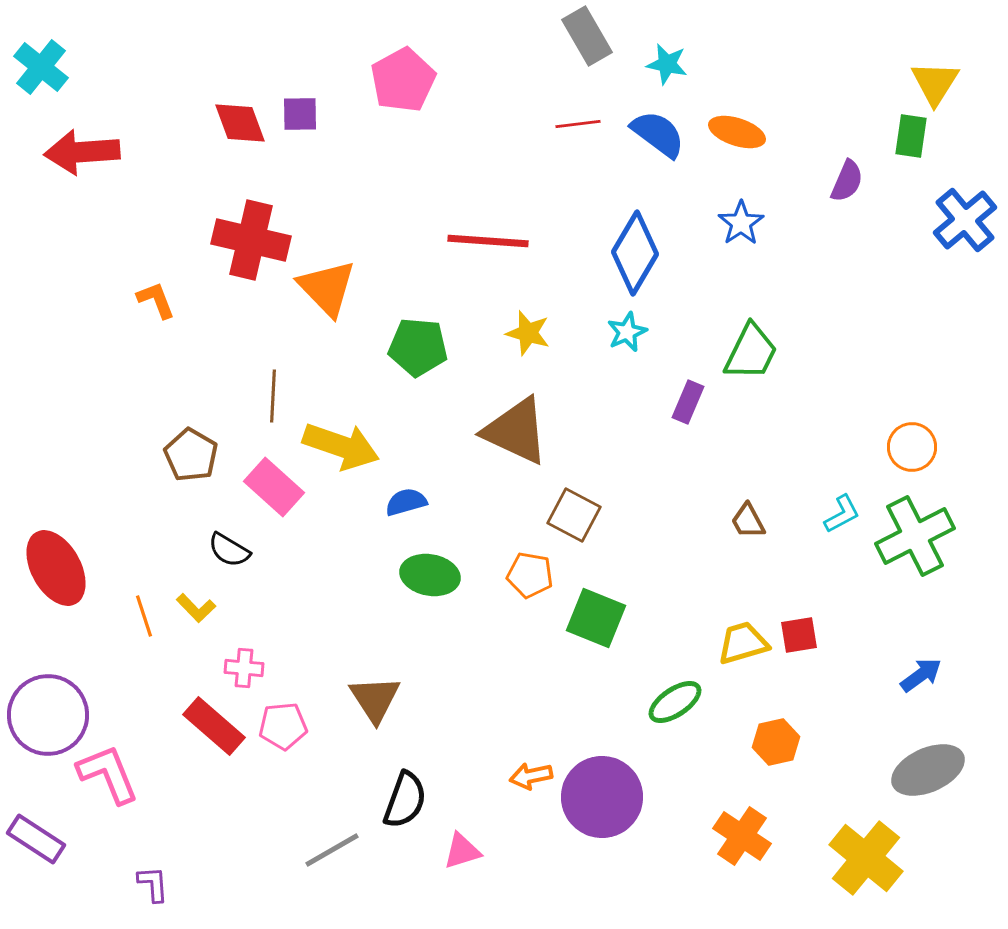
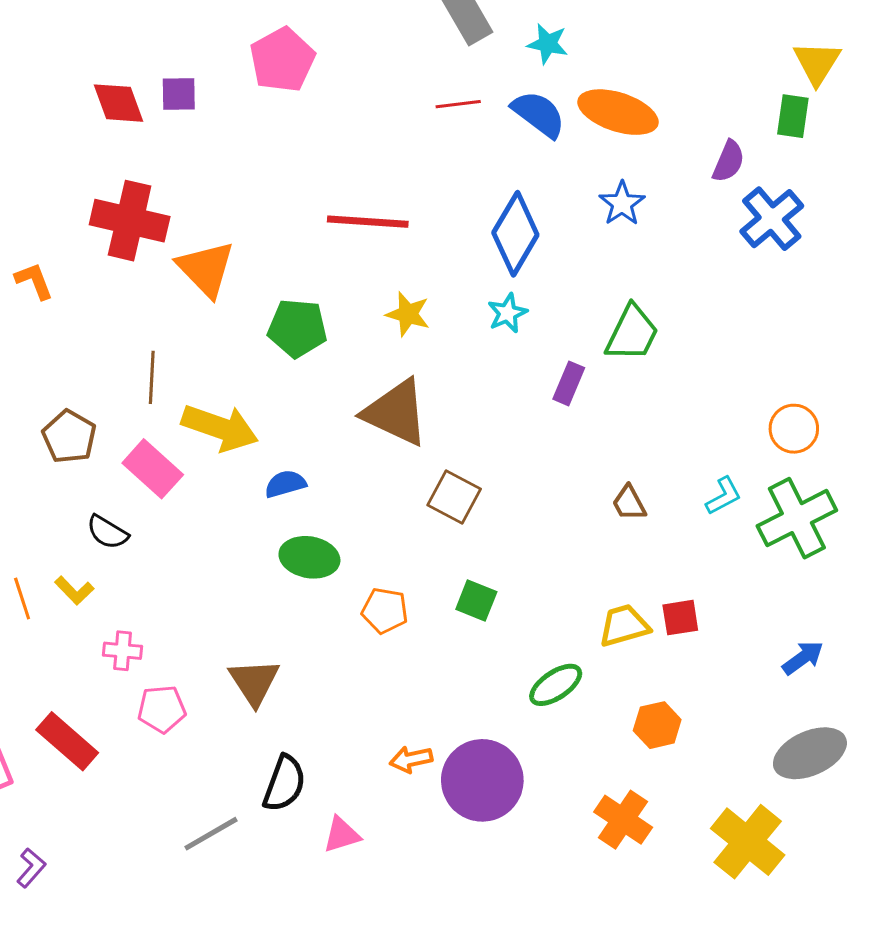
orange ellipse: (737, 132) -> (618, 112), size x1.4
blue cross: (965, 220) -> (772, 219), moved
orange pentagon: (530, 575) -> (385, 611), moved
green square: (596, 618) -> (476, 600), size x0.7
red rectangle: (214, 726) -> (67, 741), moved
purple L-shape: (153, 884) -> (31, 868), turned 45

